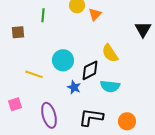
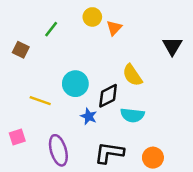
green line: (43, 15) -> (51, 29), turned 32
brown square: (18, 32) -> (21, 50), turned 32

